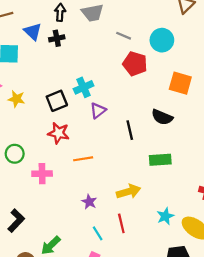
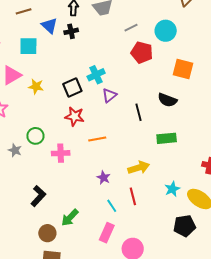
gray line: (124, 36) -> (131, 28), turned -48

